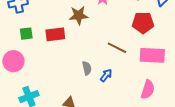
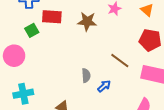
green square: (26, 34) -> (32, 30), turned -32
red rectangle: (55, 34) -> (52, 17), moved

